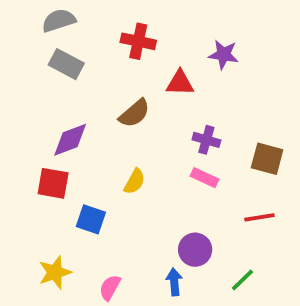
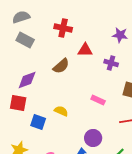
purple star: (223, 55) -> (120, 35), moved
purple cross: (206, 140) -> (111, 63), moved
yellow semicircle: (134, 181) -> (61, 111), moved, turned -96

